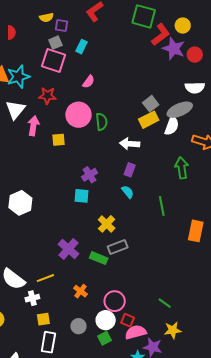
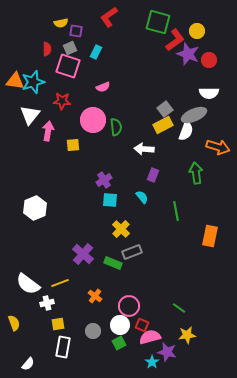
red semicircle: (11, 33) -> (47, 49), moved
pink semicircle: (89, 82) -> (103, 87), turned 32
purple rectangle: (130, 170) -> (153, 175), moved
cyan square: (82, 196) -> (110, 200), moved

